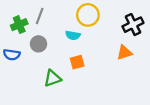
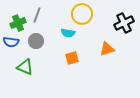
orange triangle: (124, 52) -> (107, 49), moved
blue semicircle: (12, 55) -> (11, 42), moved
green triangle: (52, 78) -> (25, 67), moved, turned 42

